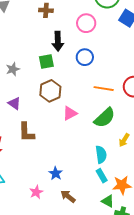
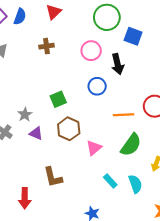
black arrow: (58, 41) -> (118, 64), moved
purple triangle: (14, 103) -> (36, 133), moved
cyan rectangle: (102, 176) -> (110, 181), moved

